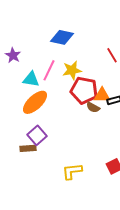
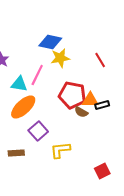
yellow star: (72, 70) -> (60, 58), moved
purple square: (37, 135) -> (38, 131), moved
yellow L-shape: (72, 171) -> (60, 150), moved

